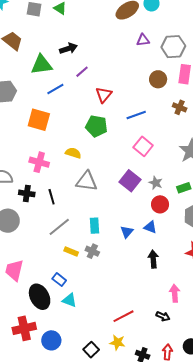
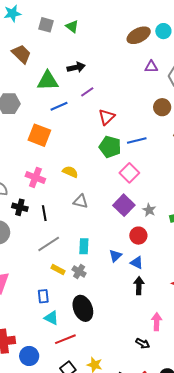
green pentagon: (96, 126) -> (110, 147), moved
pink square: (143, 146) -> (129, 173), moved
gray triangle: (87, 181) -> (81, 201), size x0.7
red circle: (160, 204) -> (138, 236), moved
blue triangle: (150, 227) -> (137, 263), moved
blue rectangle: (59, 280) -> (43, 296), turned 40
black ellipse: (40, 297) -> (83, 308), moved
red line: (123, 316) -> (65, 339), moved

